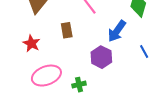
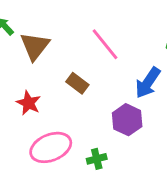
brown rectangle: (67, 30) -> (77, 83), turned -42

